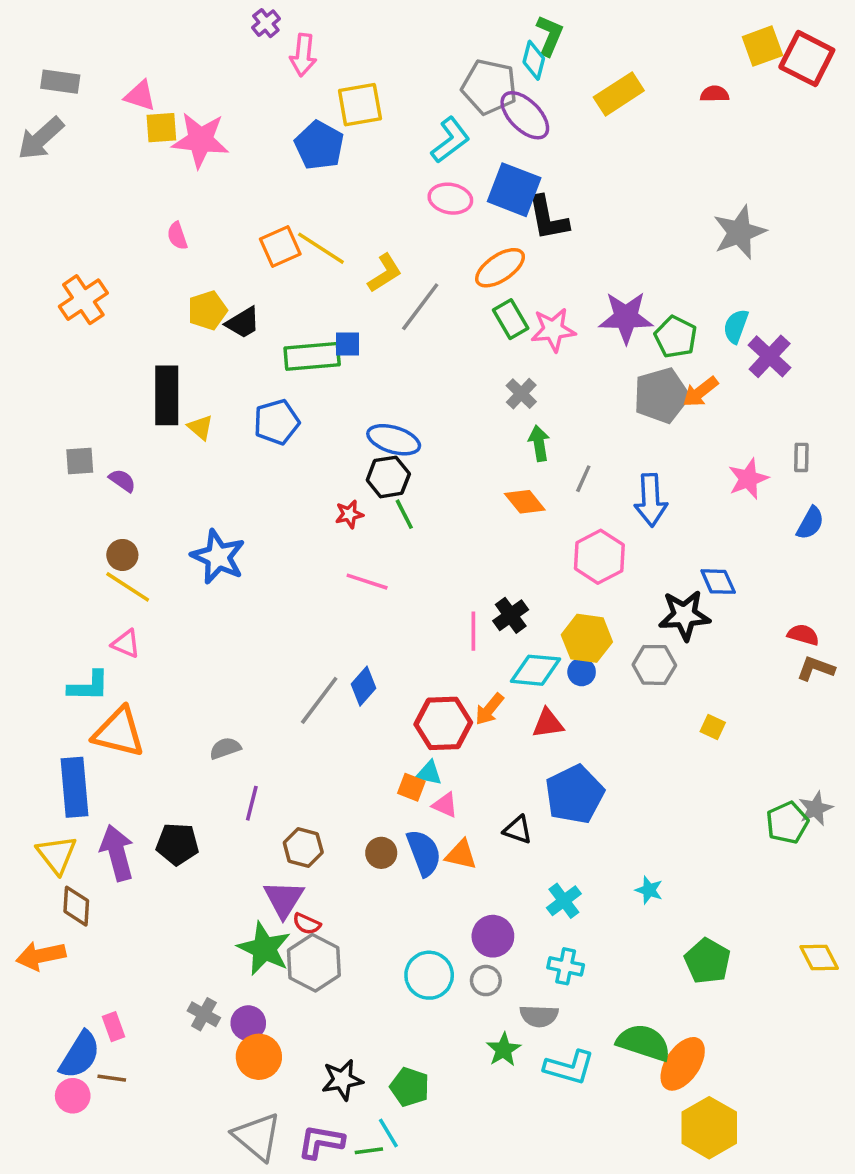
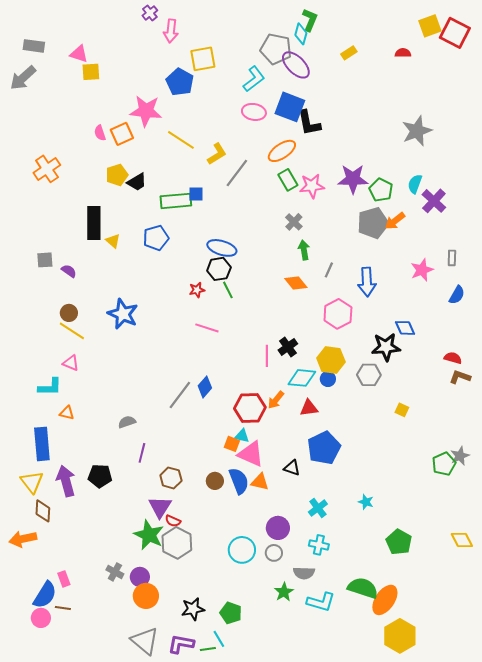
yellow rectangle: (619, 94) -> (349, 53), size x0.6
pink star: (200, 140) -> (146, 111), moved
orange square: (280, 246) -> (122, 134), moved
orange triangle: (119, 732) -> (67, 413), size x0.5
pink triangle: (445, 805) -> (251, 454), size x1.8

